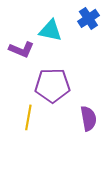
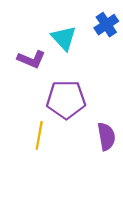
cyan triangle: (50, 30) -> (64, 38), turned 35

